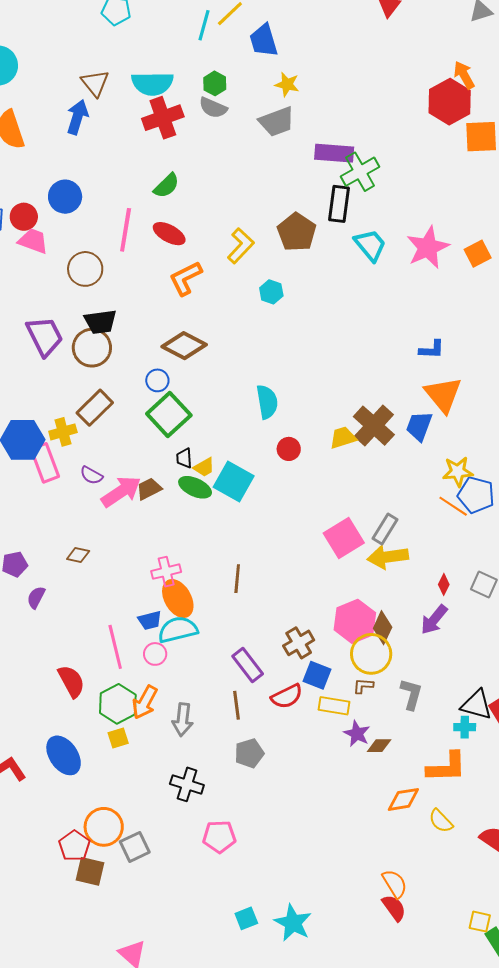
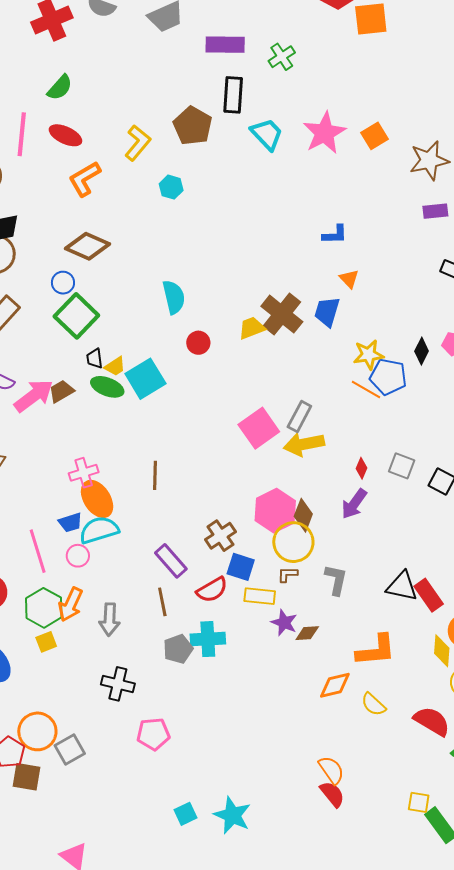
green cross: (360, 172) -> (282, 57), moved, size x0.7
orange triangle: (443, 395) -> (349, 279), size x0.5
cyan square: (234, 481) -> (145, 379), turned 33
cyan cross: (465, 727) -> (208, 639), moved, size x1.6

